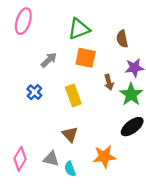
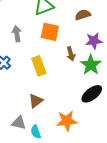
brown semicircle: (122, 39) -> (83, 15), turned 84
gray arrow: (49, 60) -> (17, 34), turned -56
brown triangle: (70, 134) -> (36, 101), turned 35

